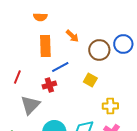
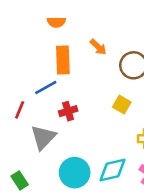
blue line: (60, 67) -> (46, 88), moved
red line: (17, 77) -> (20, 110), moved

